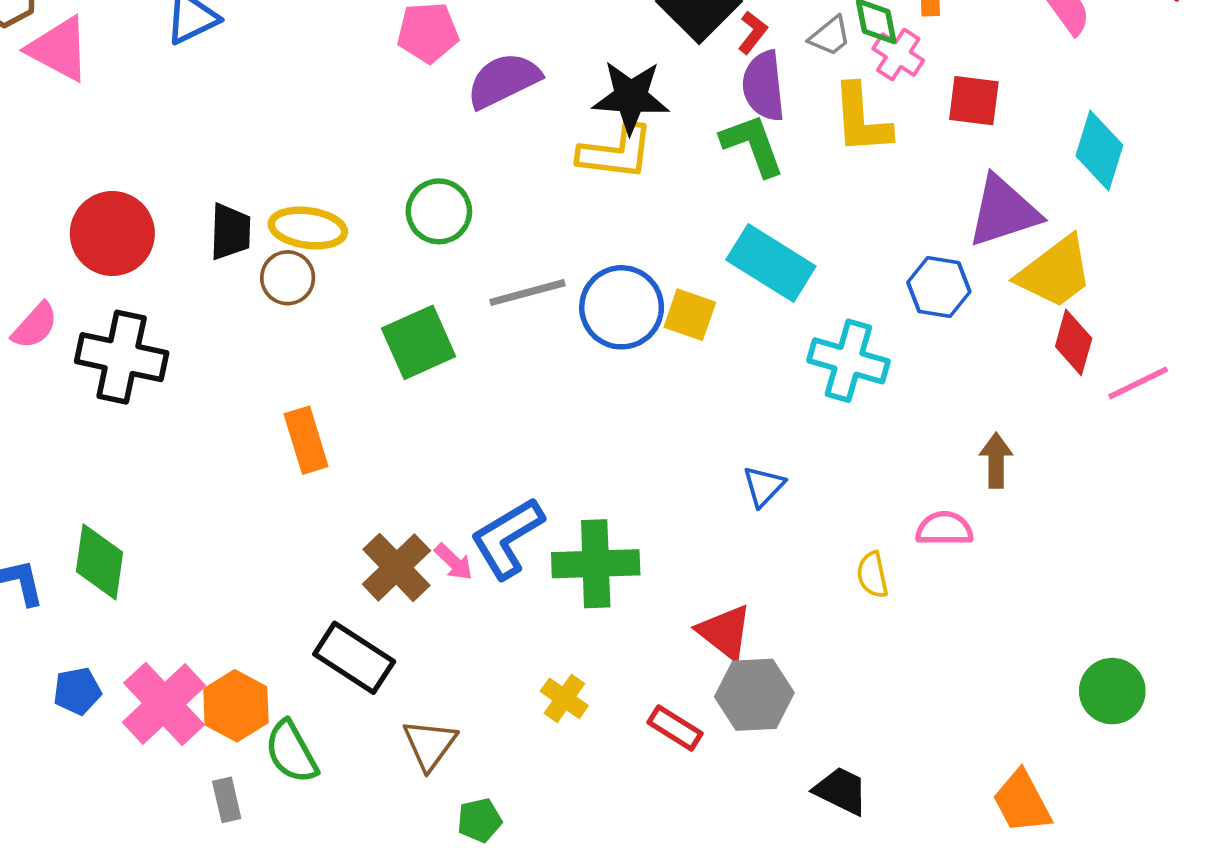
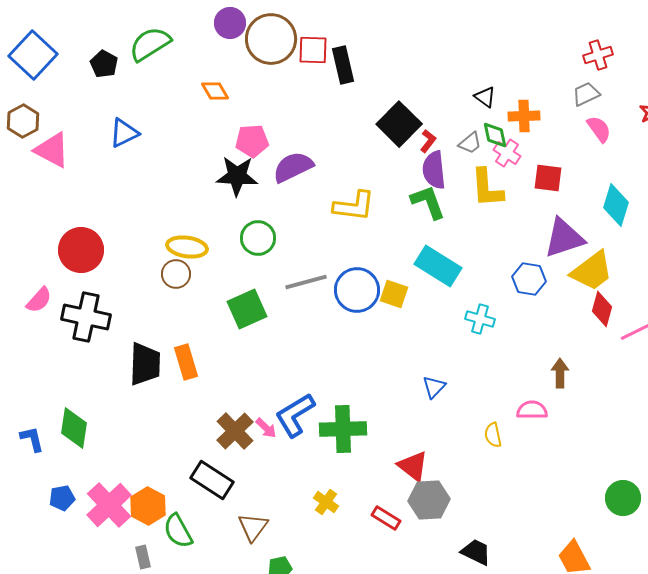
black star: (631, 97) -> (237, 176), moved
black trapezoid: (230, 232) -> (145, 364), moved, size x1.4
cyan cross: (848, 361) -> (480, 319), size x0.7

